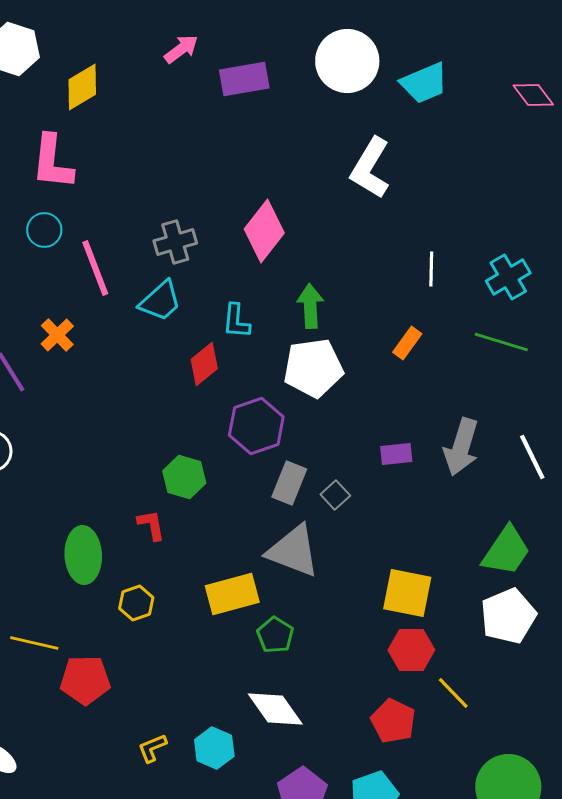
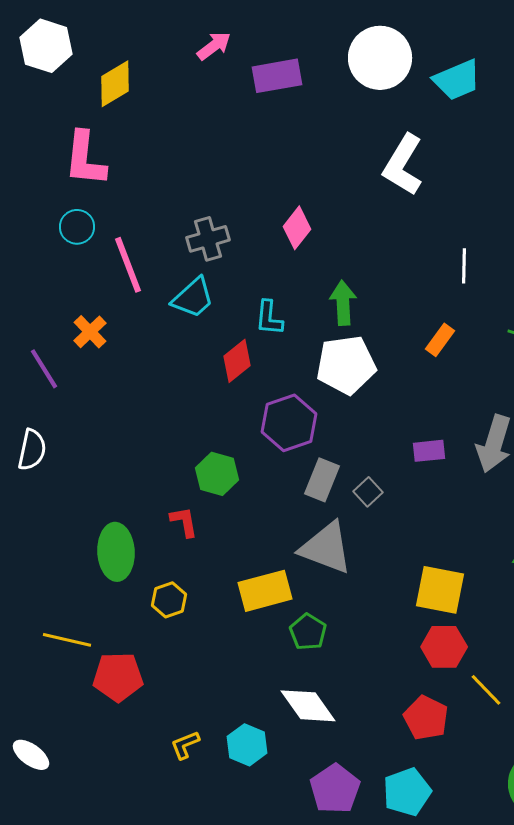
pink diamond: (264, 231) -> (297, 228), size x0.7

